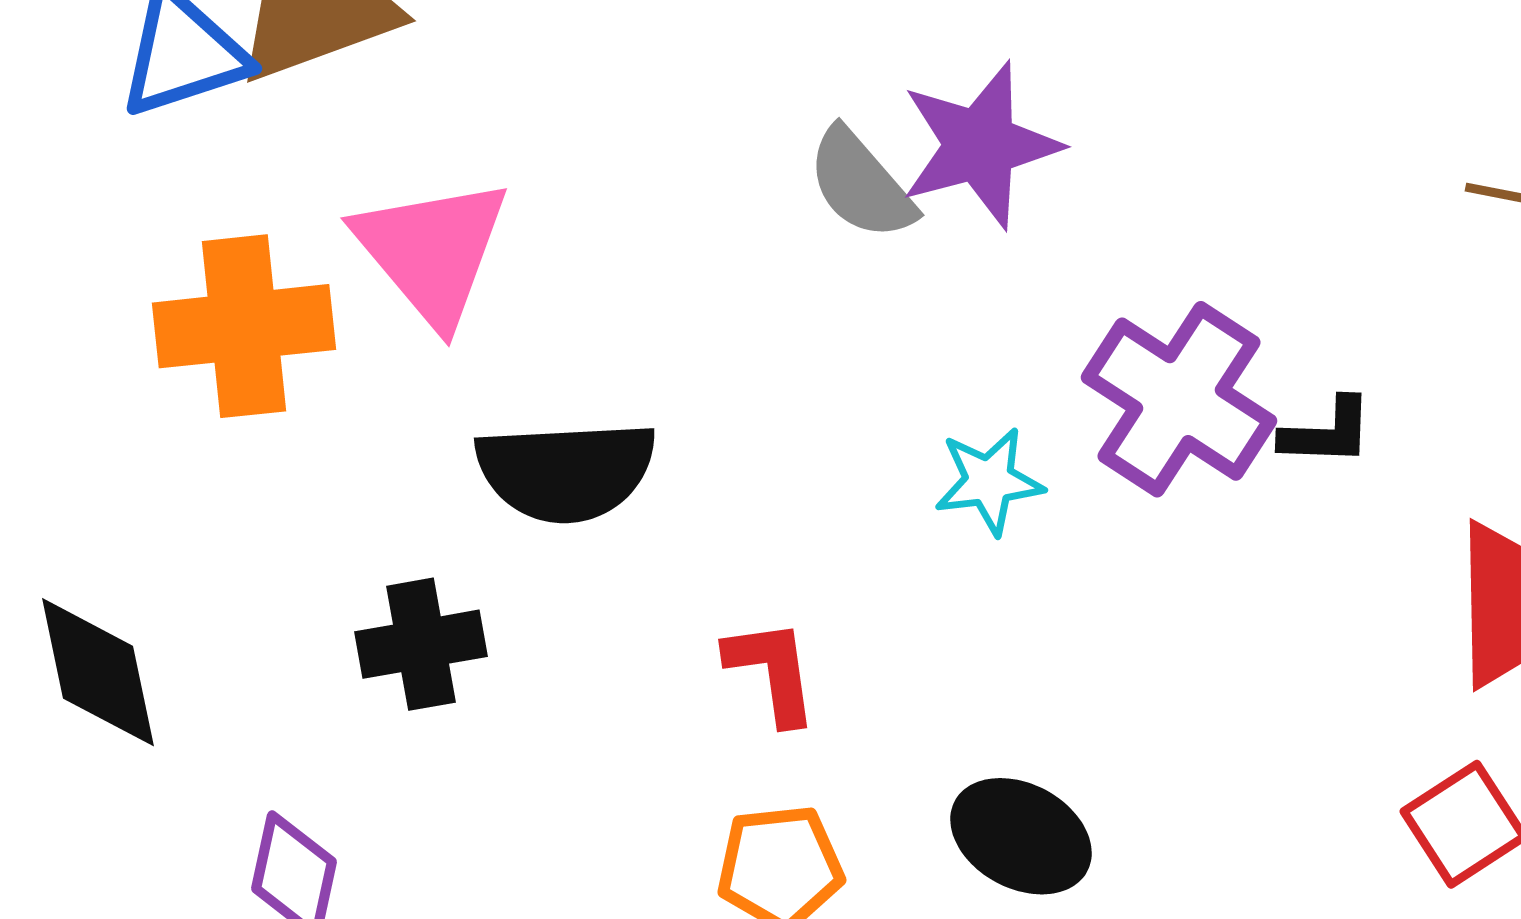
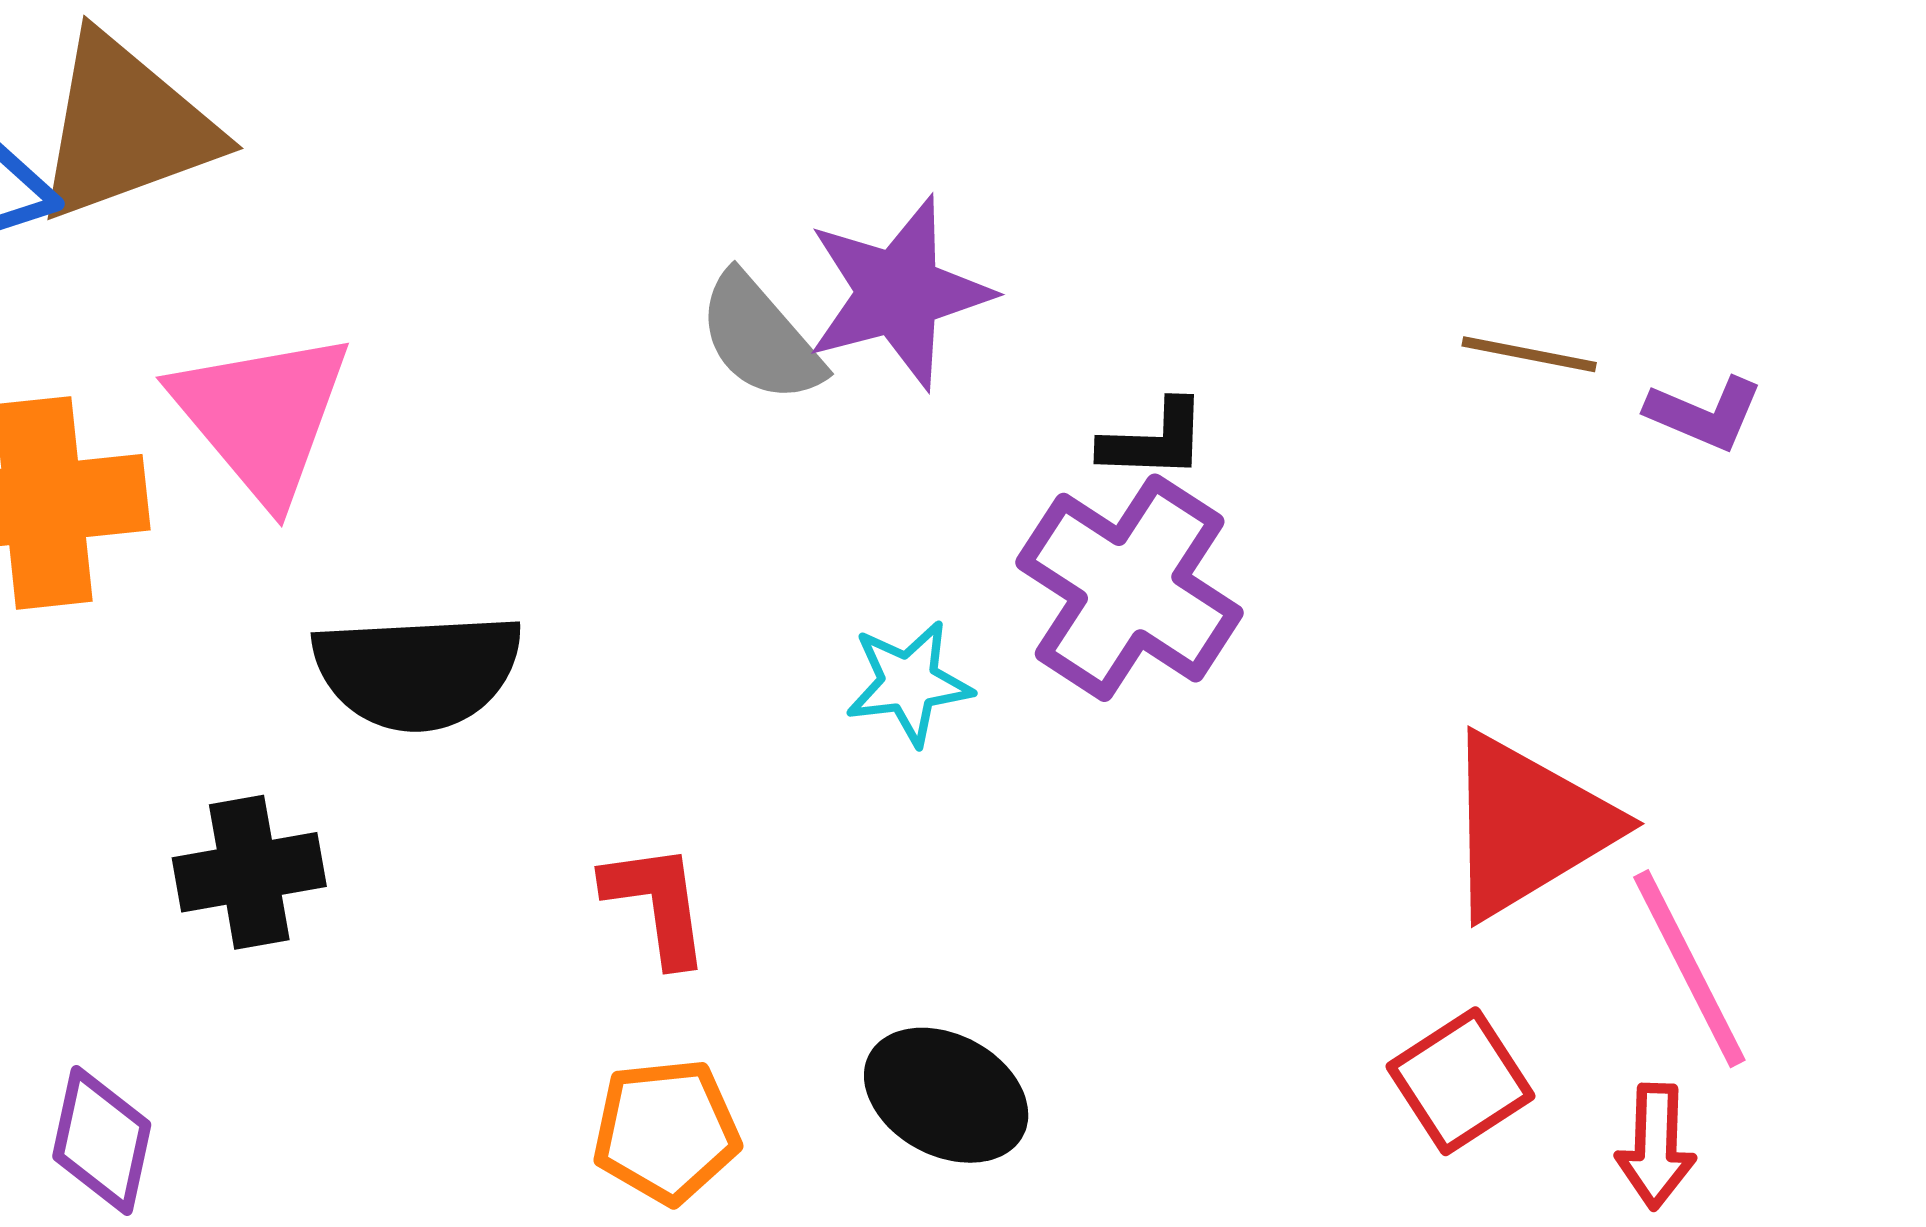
black L-shape: (1327, 432) -> (1154, 440), moved

